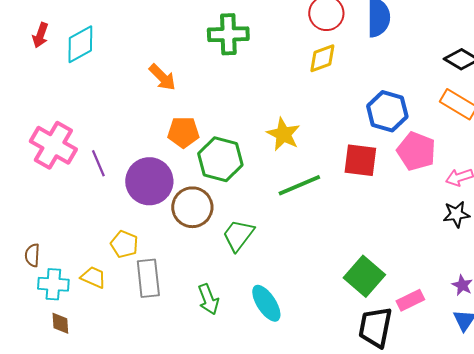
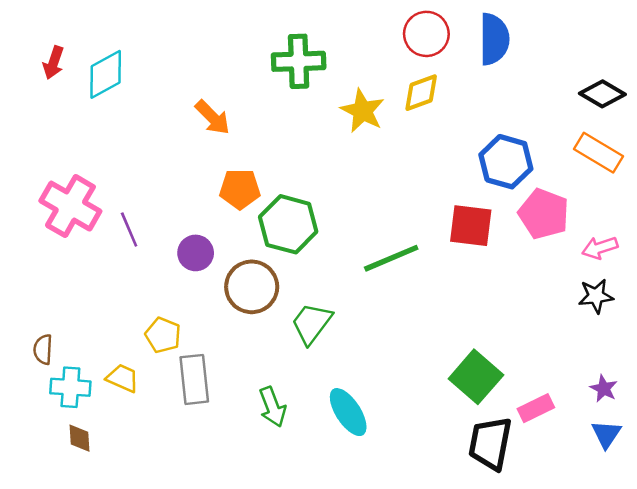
yellow star: (283, 134) -> (362, 111), moved
purple circle: (149, 181) -> (196, 253), size x0.6

